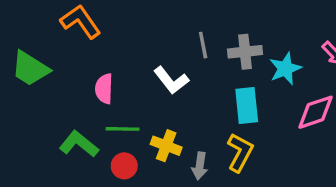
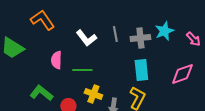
cyan star: (285, 69) -> (164, 31), moved
white L-shape: (171, 80) -> (86, 38), moved
green line: (123, 129) -> (82, 70), moved

